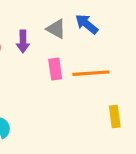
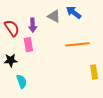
pink rectangle: (55, 69) -> (28, 45), moved

